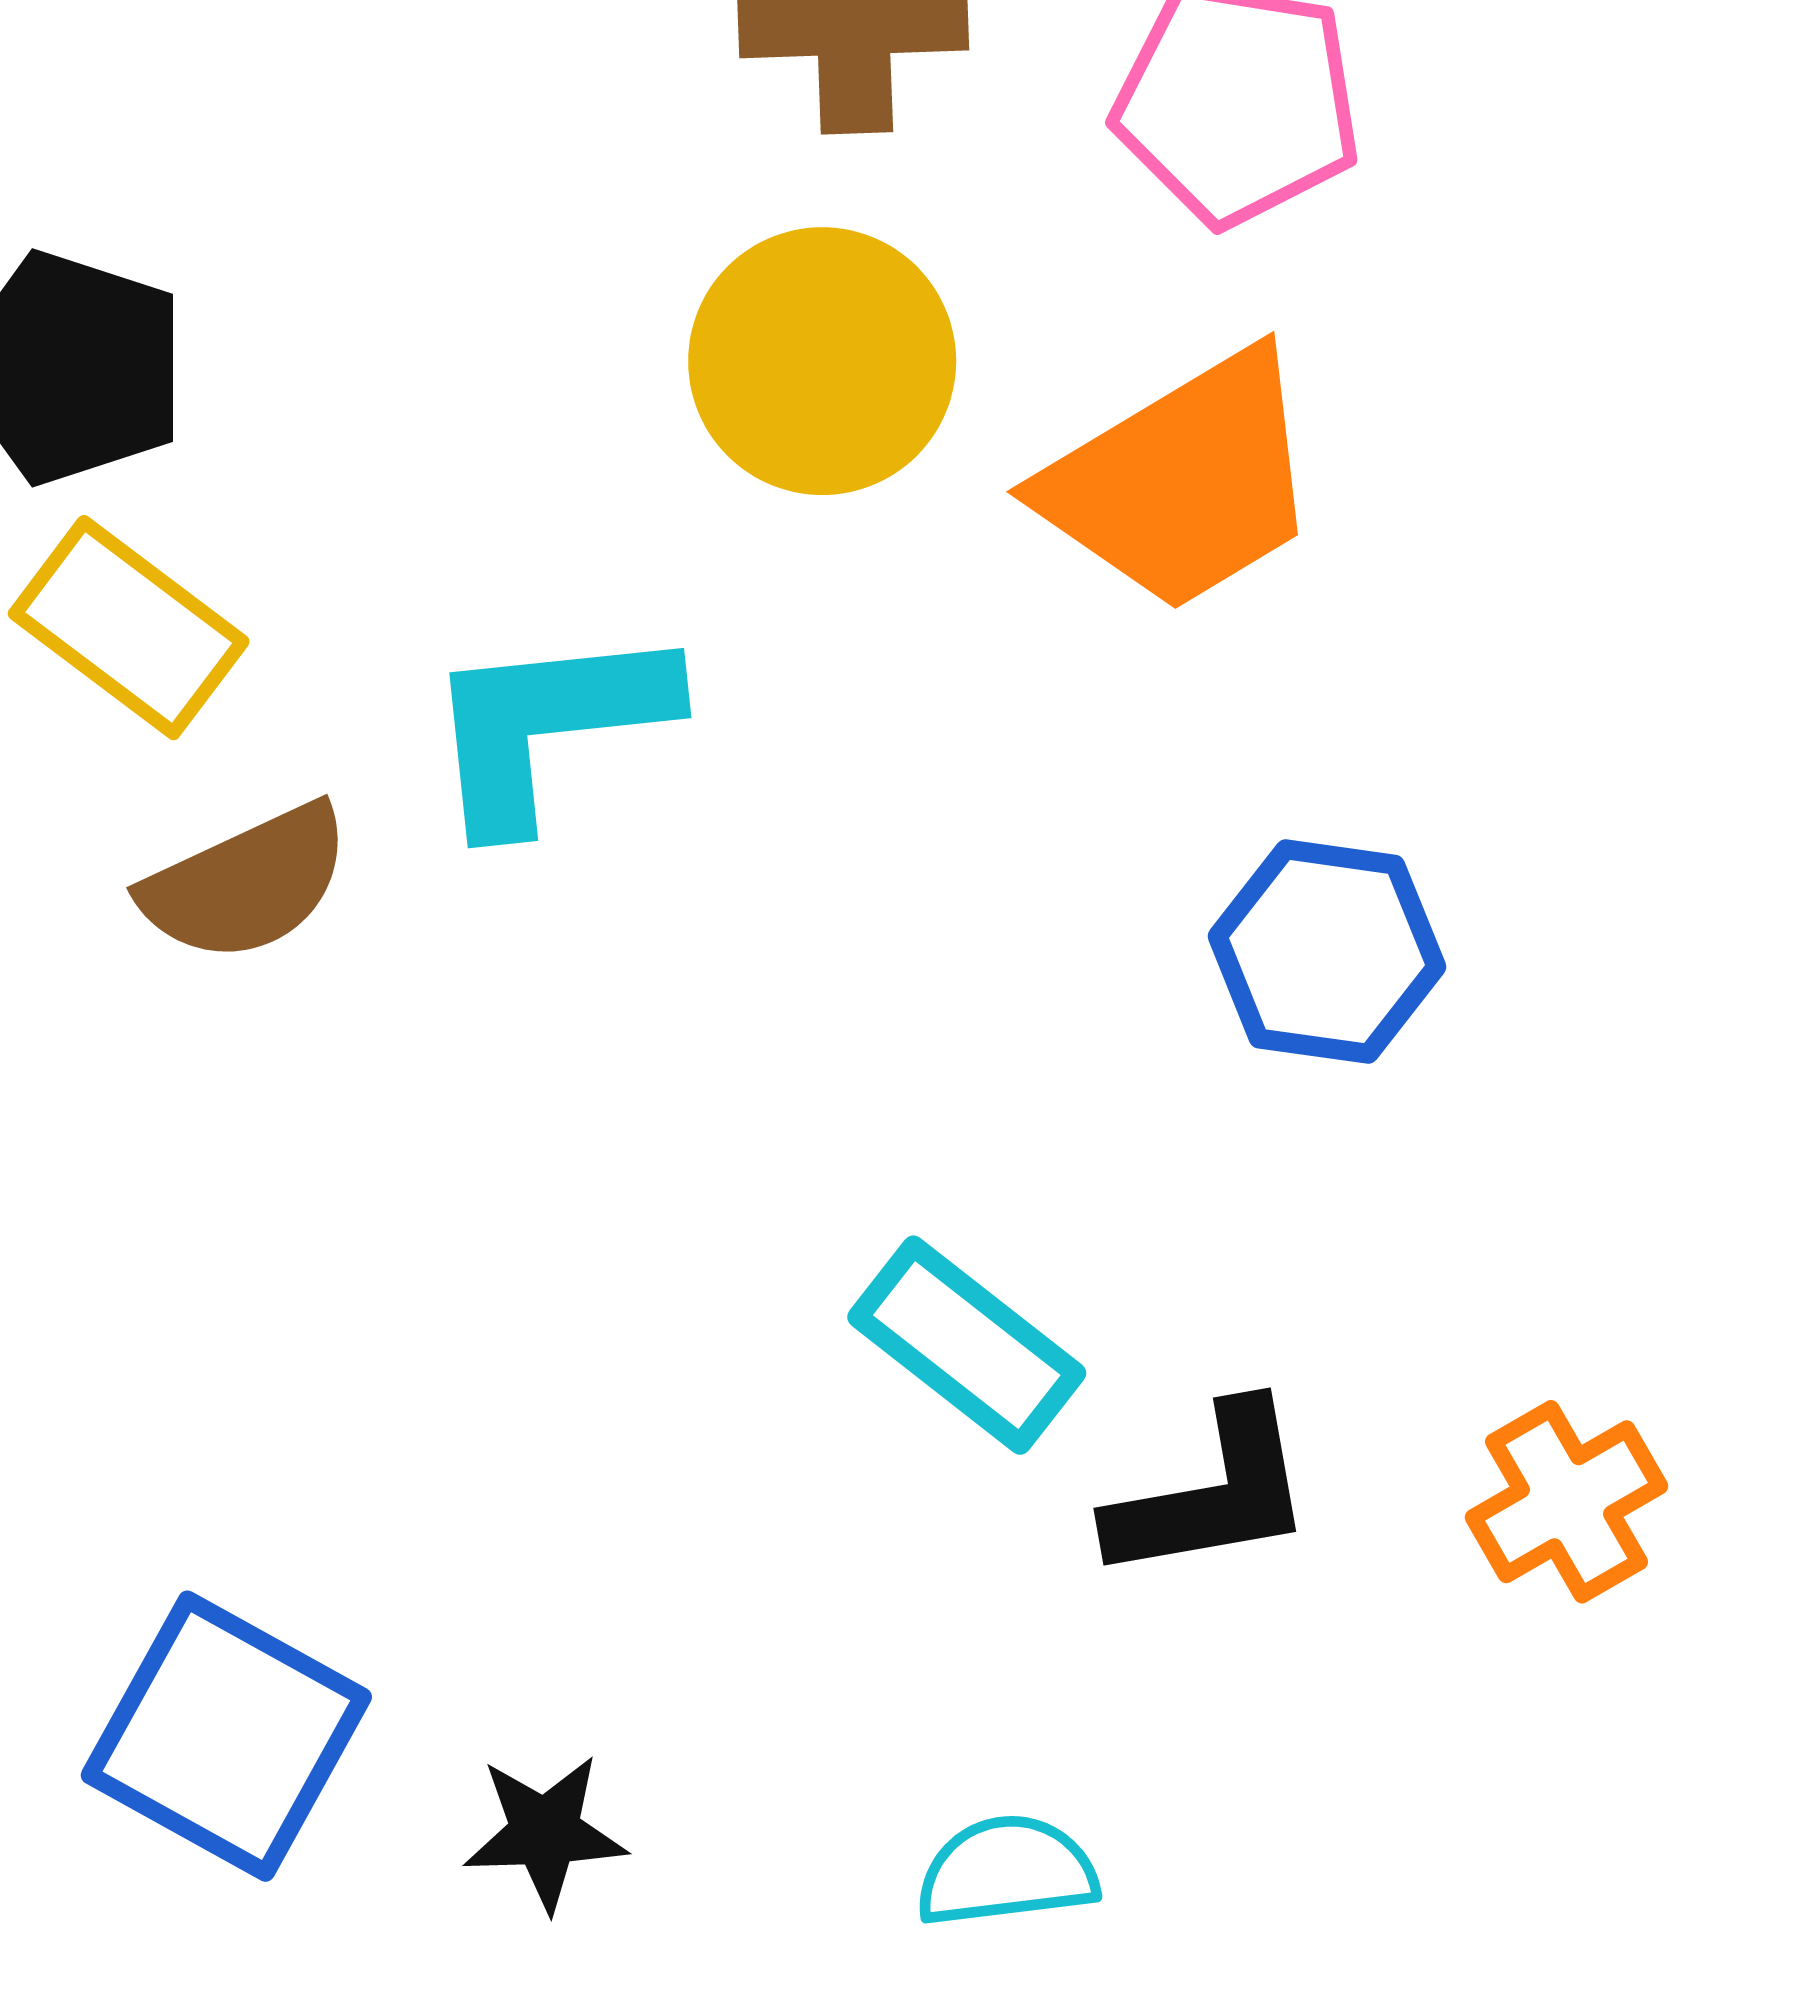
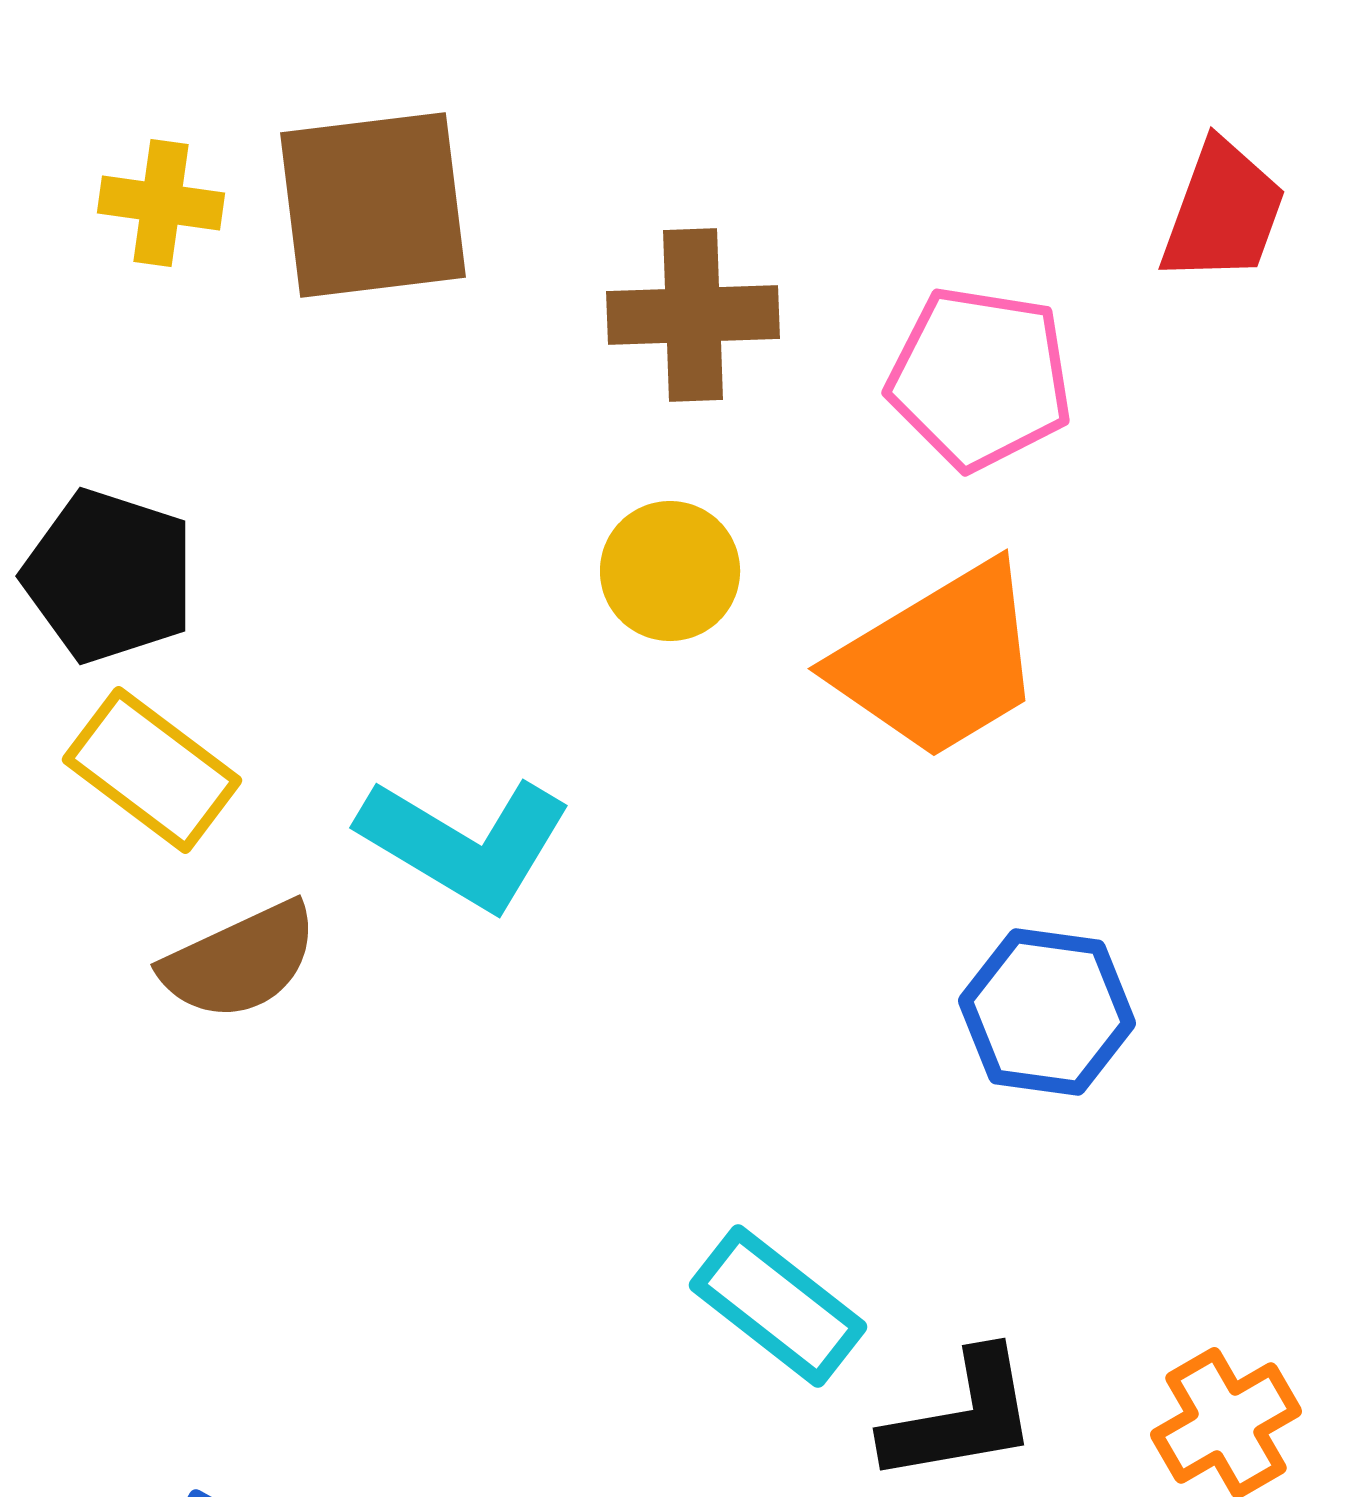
yellow circle: (822, 361) -> (670, 571), size x0.7
cyan L-shape: (548, 725) -> (465, 843), turned -143

